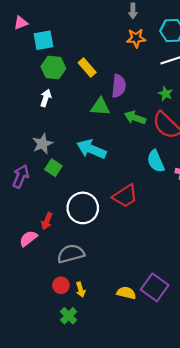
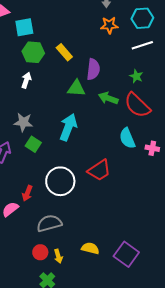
gray star: (42, 144) -> (23, 122), turned 30
cyan arrow: (91, 149) -> (68, 127), turned 88
yellow semicircle: (126, 293) -> (90, 248), moved

